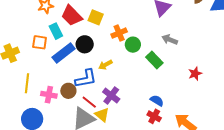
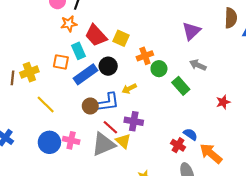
yellow line: (27, 83) -> (46, 104), turned -54
brown circle: (68, 91) -> (90, 106), moved
pink cross: (49, 95) -> (71, 140), moved
purple cross: (111, 96) -> (134, 121), turned -30
blue semicircle: (157, 101) -> (190, 134), moved

